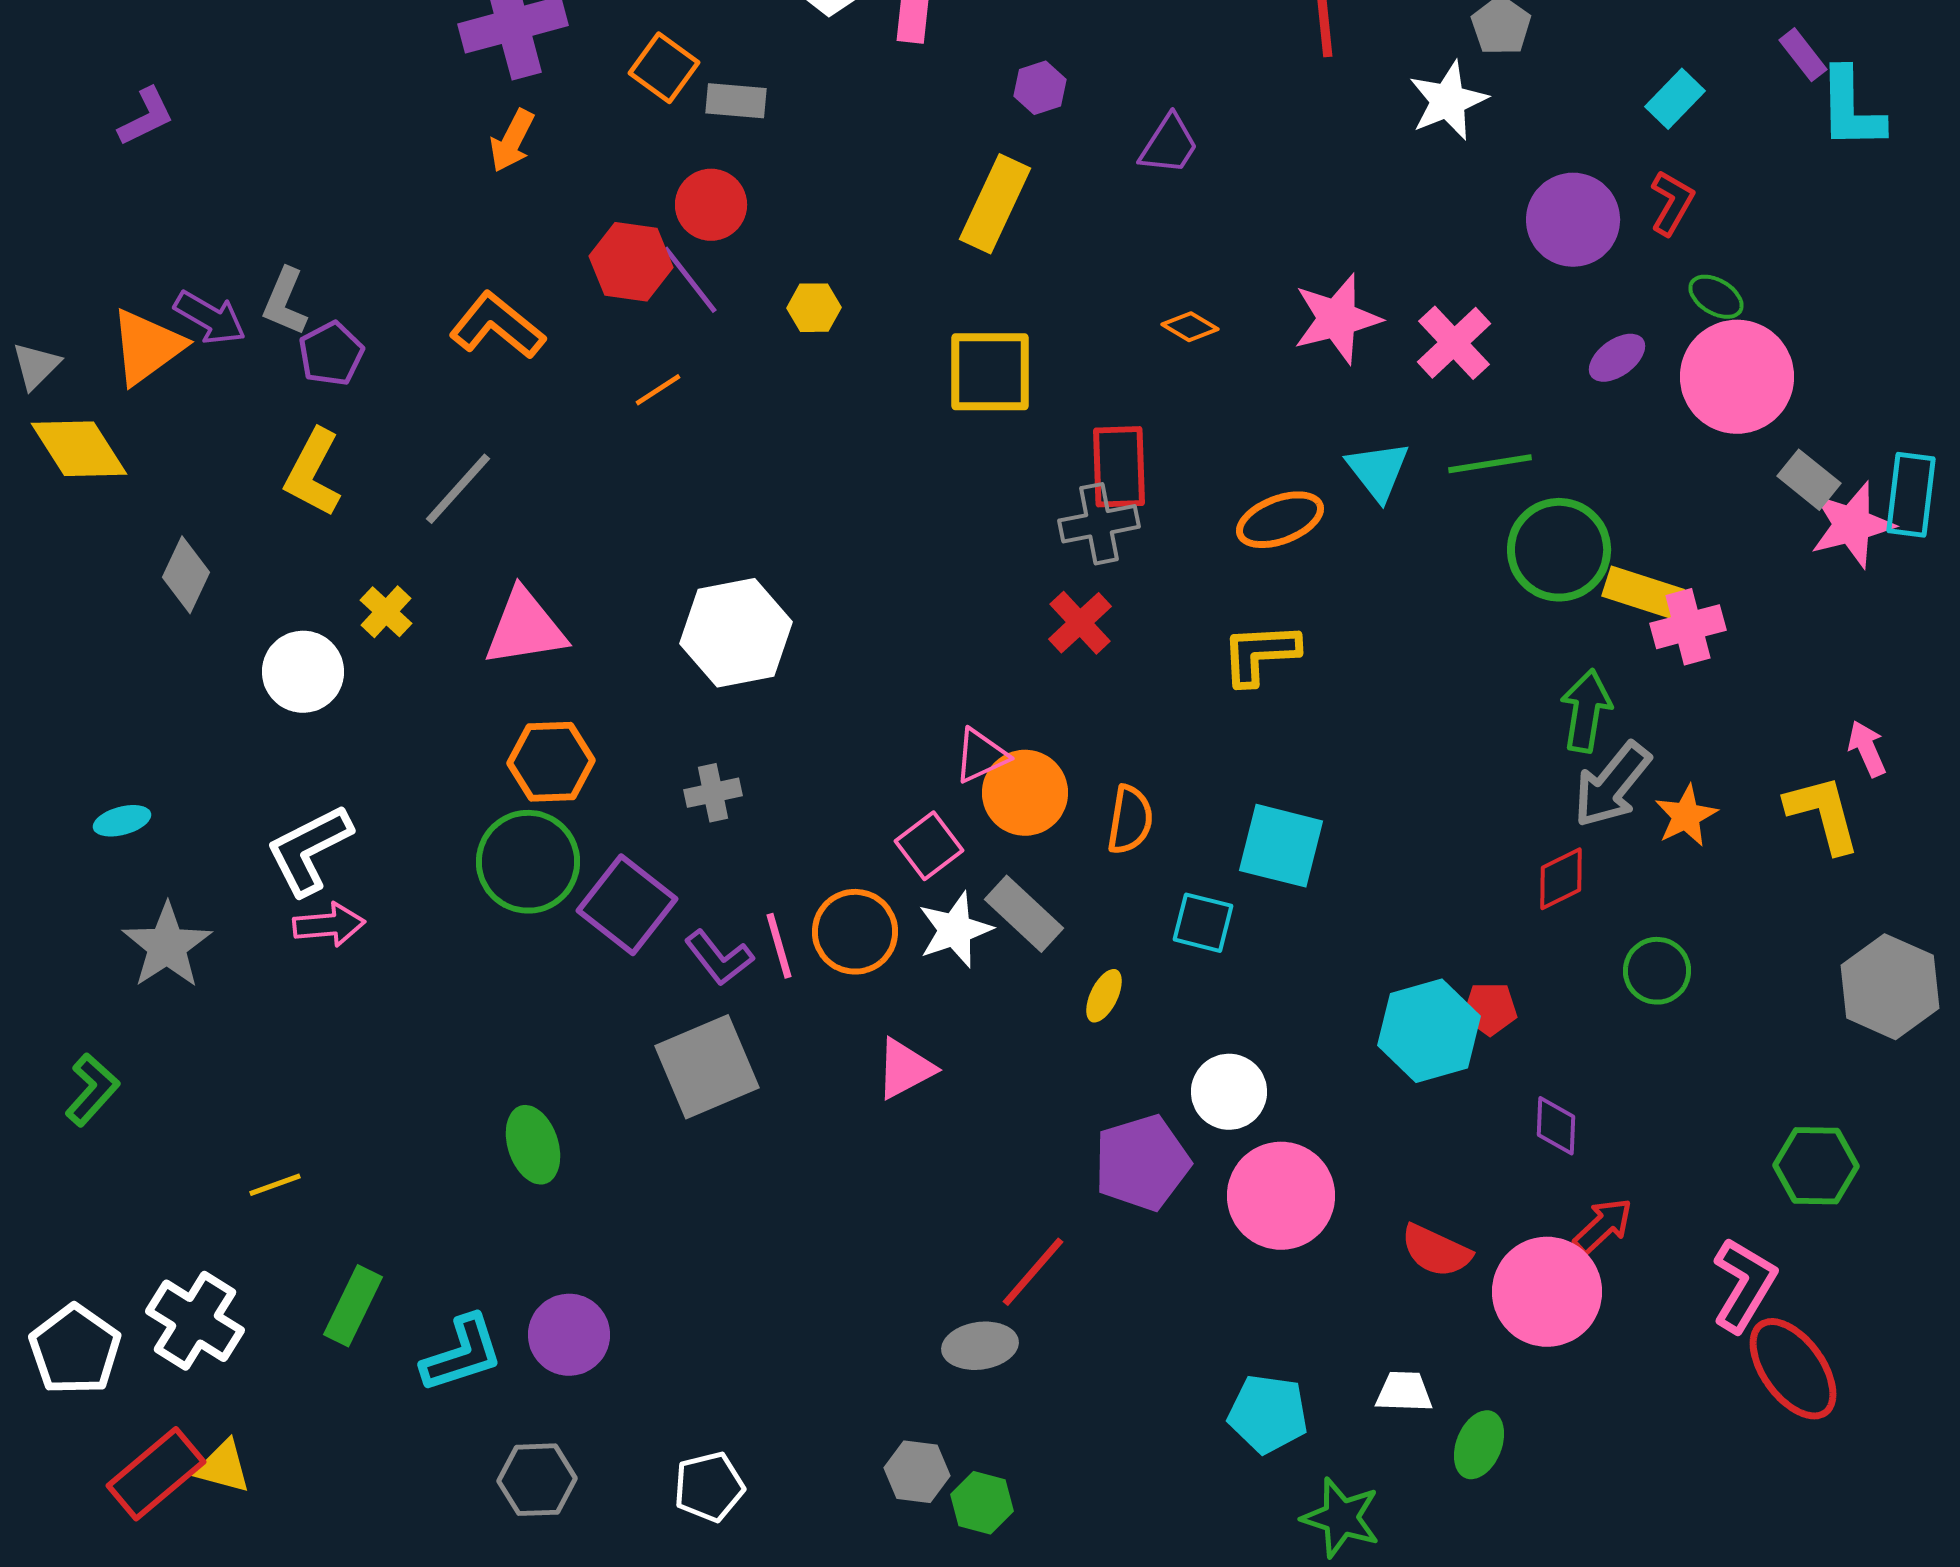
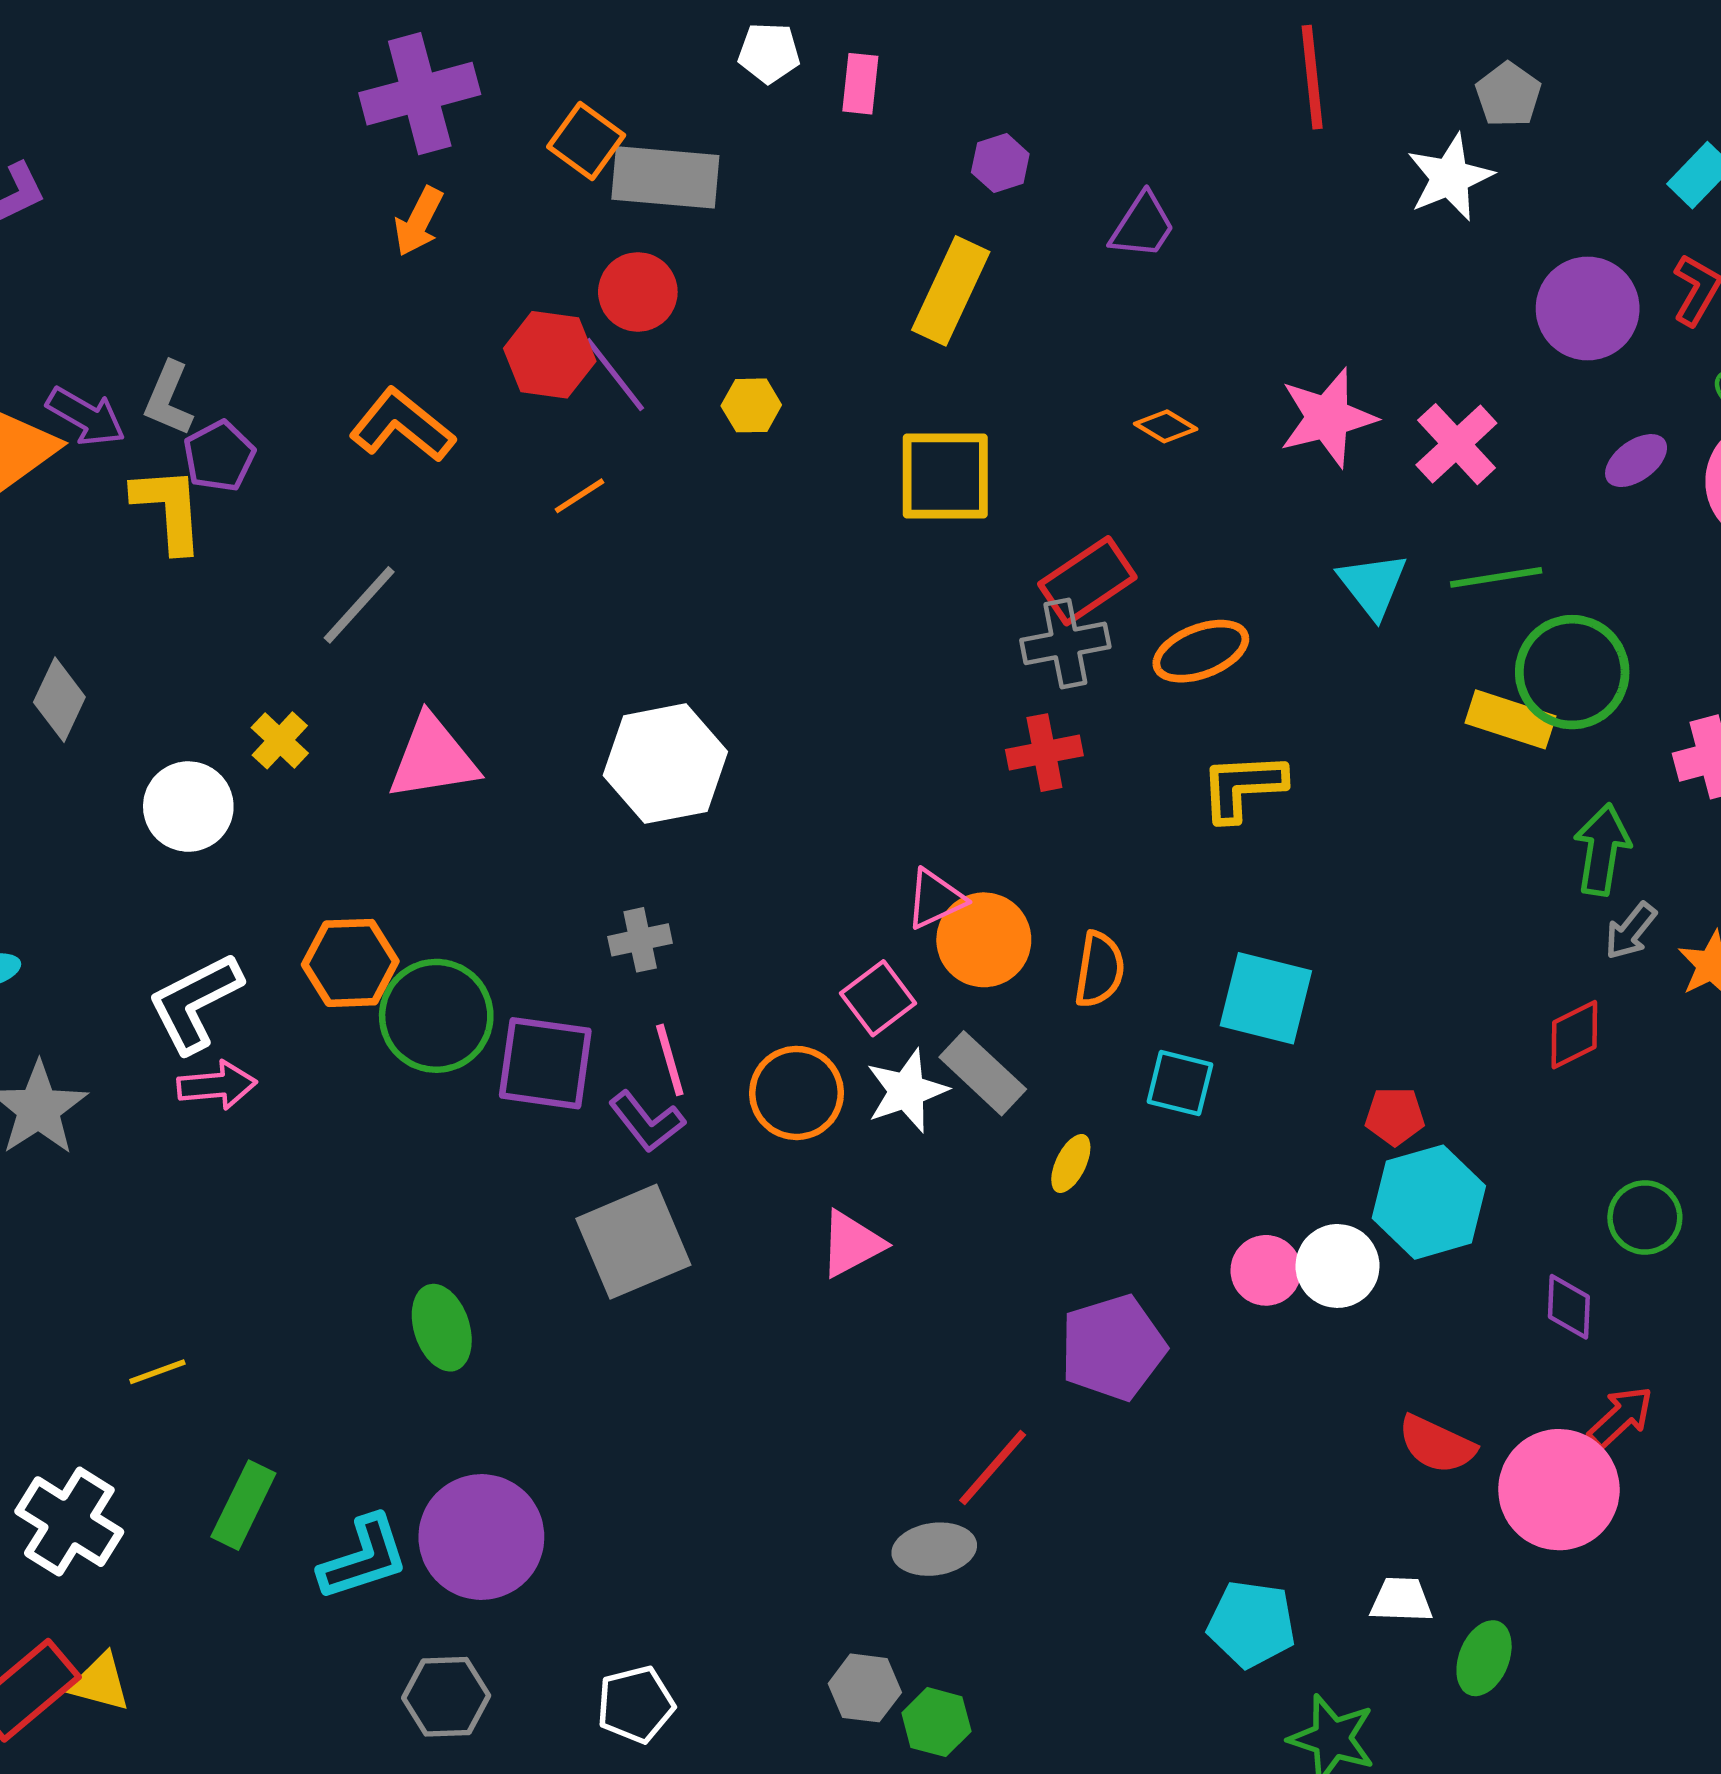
gray rectangle: (736, 101) -> (665, 177), size x1.6
red rectangle: (1119, 467) -> (1087, 581), turned 58
yellow L-shape: (313, 473) -> (168, 509), moved, turned 148
orange ellipse: (1280, 520) -> (1201, 651), moved
yellow rectangle: (1643, 593) -> (1510, 719), moved
red cross: (1080, 623) -> (1044, 753), turned 32
orange hexagon: (551, 762) -> (350, 963), moved
gray arrow: (1612, 785) -> (1631, 931), size x0.6
purple square: (627, 905) -> (545, 1063), turned -30
pink line: (779, 946) -> (670, 1060), moved
green circle: (1657, 971) -> (1645, 1217), moved
red pentagon: (1490, 1009) -> (1395, 1116), moved
white circle: (1229, 1092) -> (1337, 1266), moved
pink circle: (1281, 1196) -> (1266, 1270), moved, size x0.6
purple circle: (569, 1335) -> (481, 1537), size x1.4

